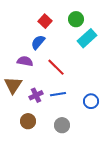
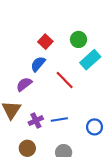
purple semicircle: (25, 61) -> (24, 84), turned -49
red line: (56, 67) -> (65, 80), moved

